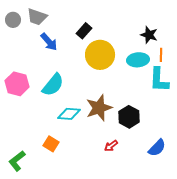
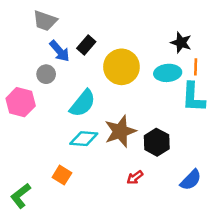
gray circle: (13, 20) -> (46, 74), moved
black rectangle: (84, 31) -> (86, 45), moved
cyan semicircle: (53, 85) -> (83, 103), moved

